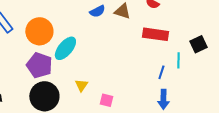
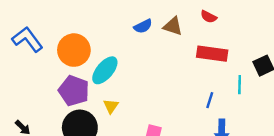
blue line: (161, 72) -> (210, 100), moved
yellow triangle: (81, 85) -> (111, 106), moved

